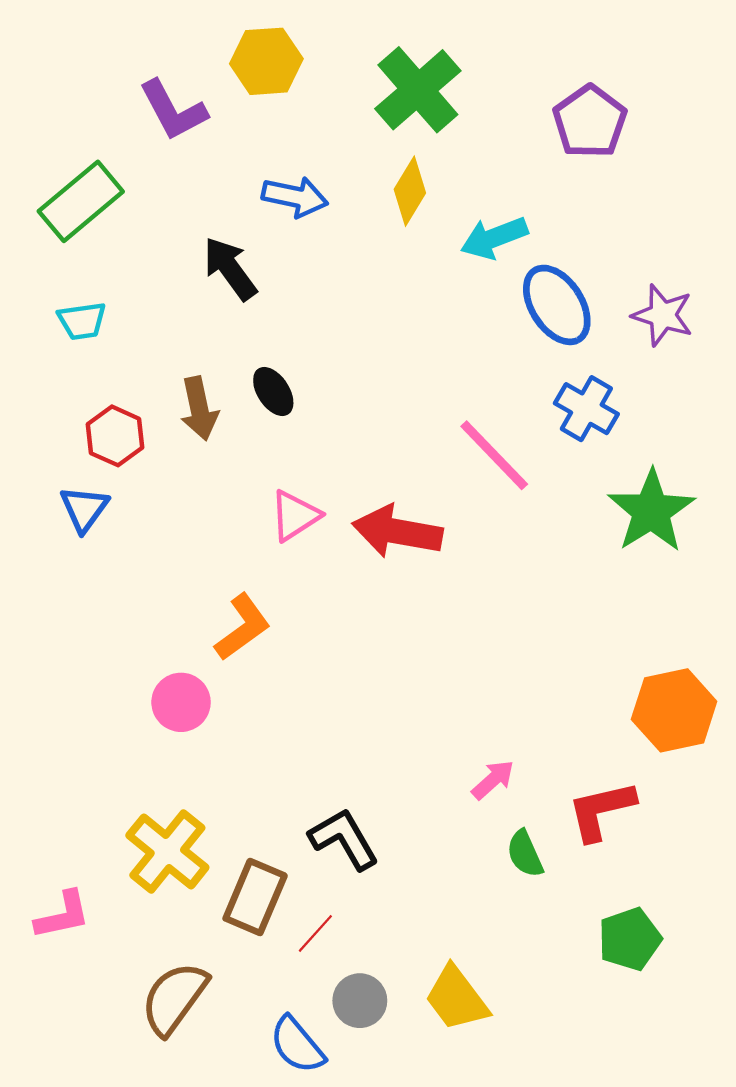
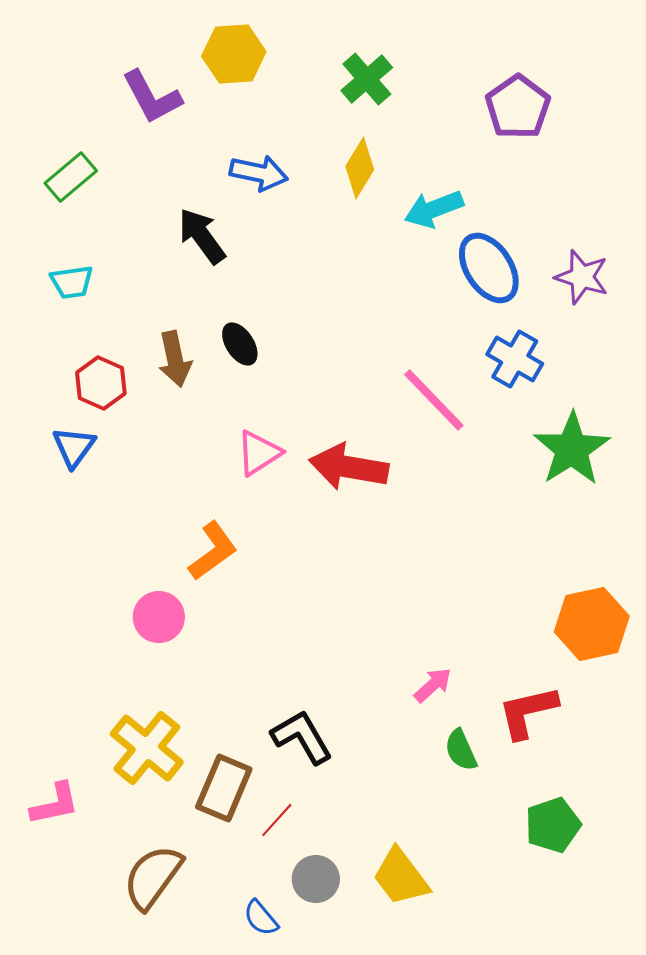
green cross: (418, 90) -> (367, 79), size x0.7
green rectangle: (81, 201) -> (71, 177), size x0.7
blue semicircle: (297, 1045) -> (261, 918), size x0.7

